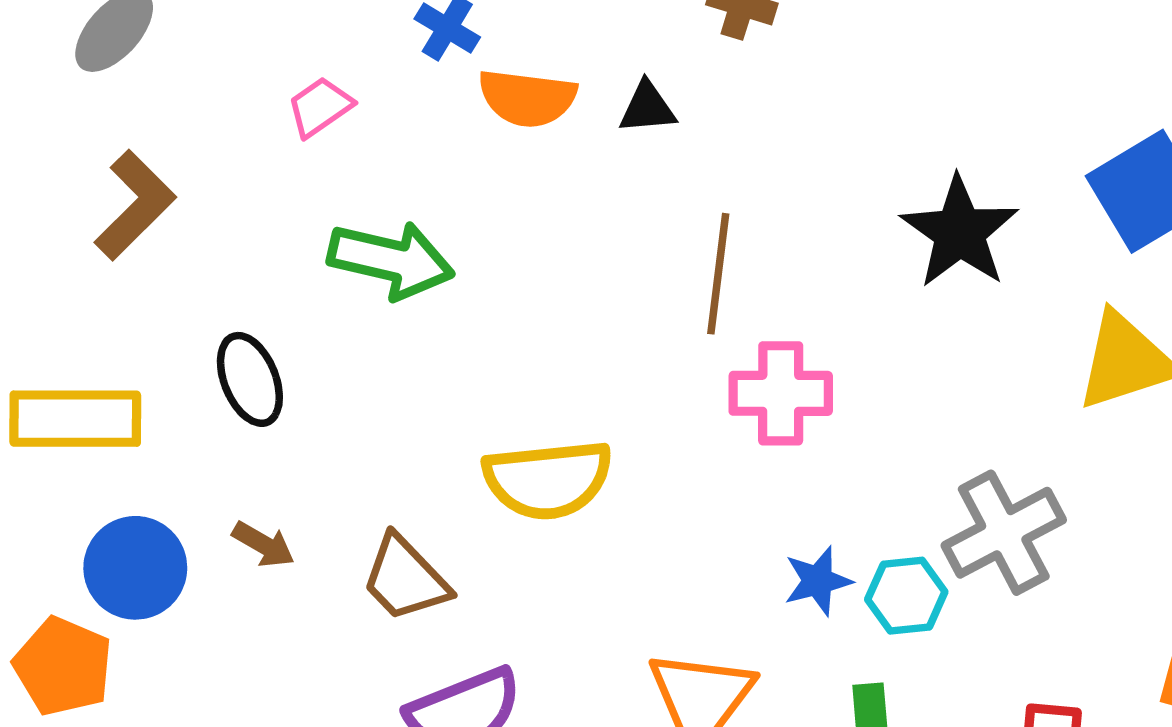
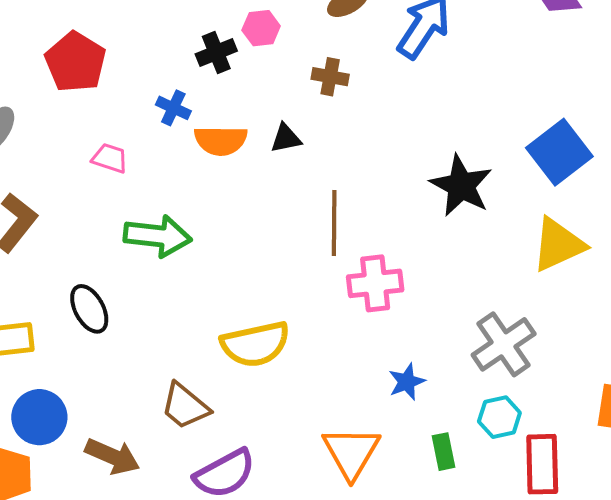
pink trapezoid: (320, 107) -> (110, 158), turned 60
brown arrow: (263, 544) -> (112, 456), moved, size x1.6
cyan hexagon: (906, 596) -> (499, 417), moved

